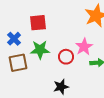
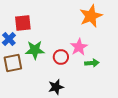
red square: (38, 23) -> (23, 23), moved

